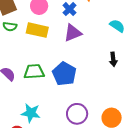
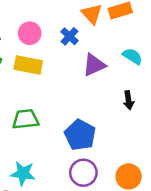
purple triangle: (73, 33) -> (94, 65), moved
blue pentagon: (64, 74) -> (80, 135), moved

